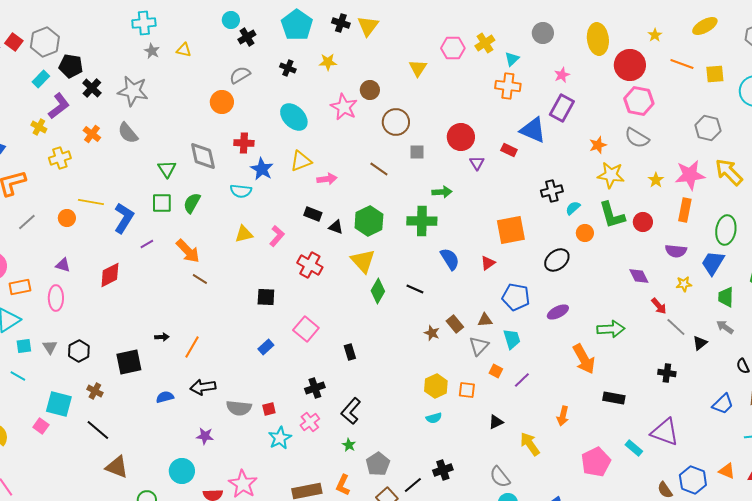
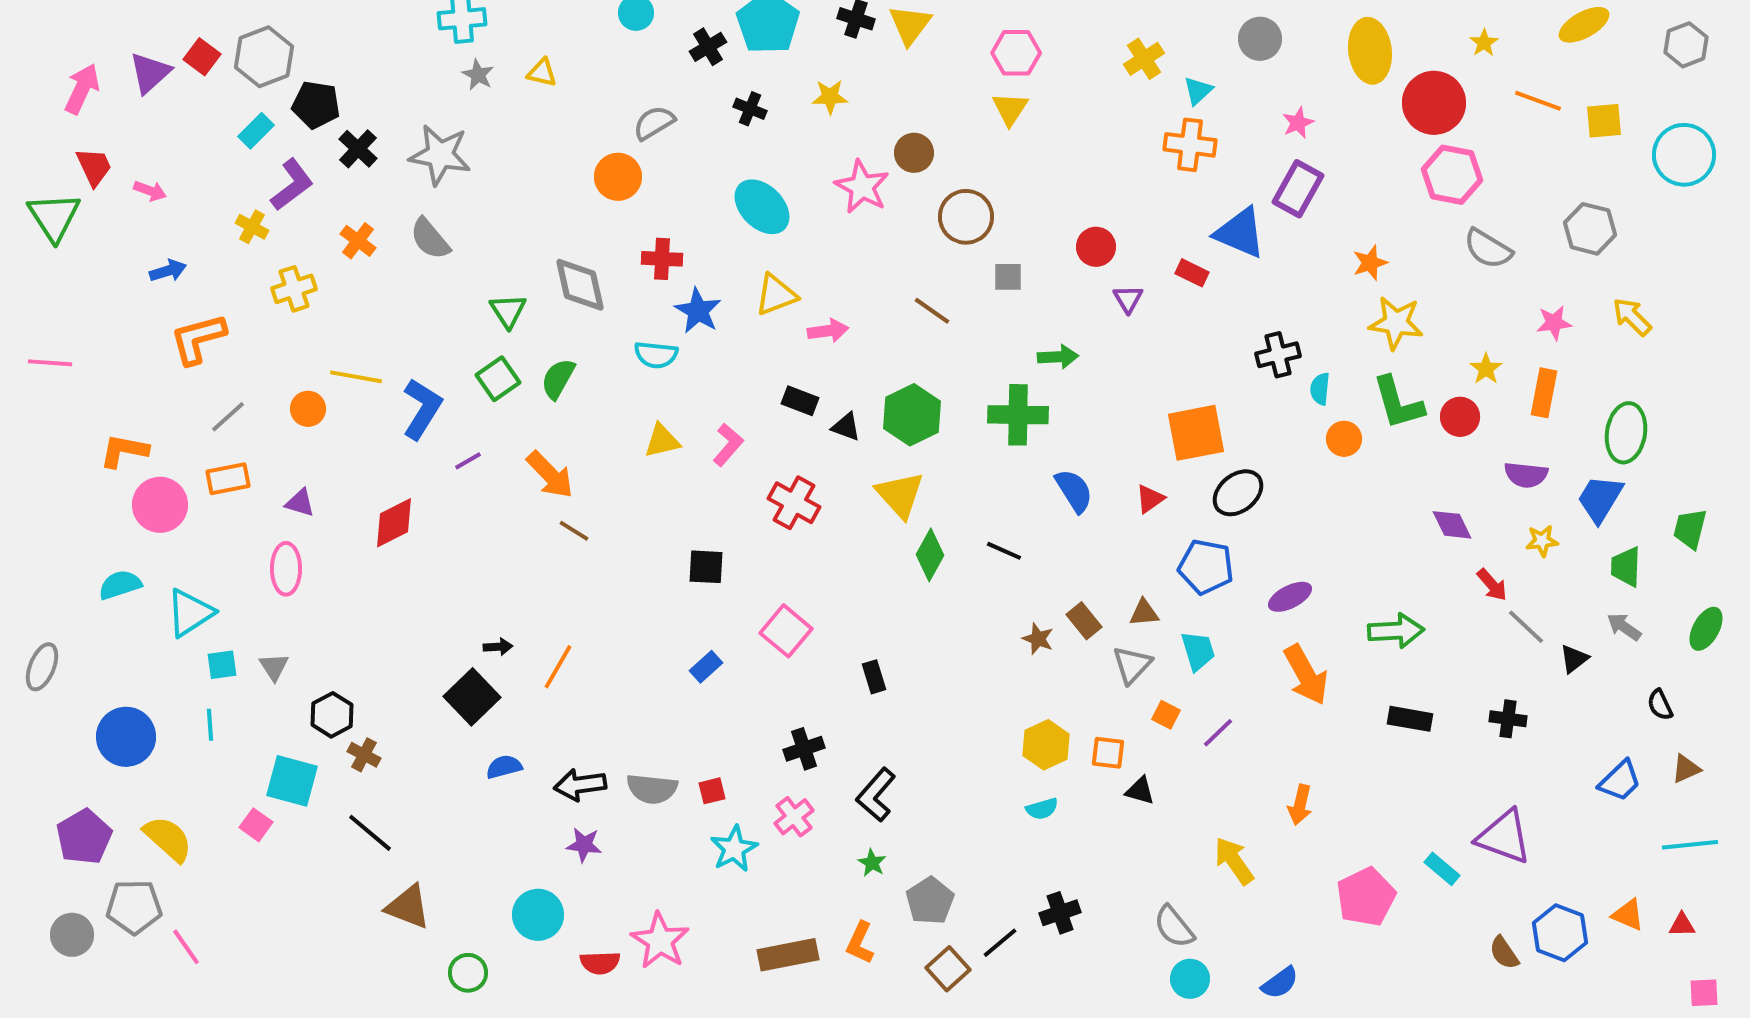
black cross: (247, 37) -> (708, 47), moved
pink hexagon: (453, 48) -> (1016, 53), moved
red circle: (461, 137) -> (1096, 247), size x0.7
gray semicircle: (637, 138) -> (1488, 249), moved
yellow arrow: (729, 172) -> (1632, 317), size x0.7
pink star: (690, 175) -> (1554, 323), size x0.6
yellow star: (656, 180) -> (1486, 369), moved
green square: (162, 203) -> (498, 379), turned -35
cyan semicircle: (573, 208) -> (1320, 389), turned -42
black ellipse: (557, 260) -> (1238, 493), moved
orange rectangle: (20, 287) -> (228, 479), moved
black hexagon: (79, 351) -> (332, 715), moved
orange arrow: (584, 359) -> (1306, 675), moved
black square: (129, 362) -> (472, 697), moved, turned -32
cyan line: (18, 376) -> (210, 725), turned 56
black arrow: (203, 387) -> (580, 785), moved
black rectangle: (614, 398) -> (1410, 719), moved
black triangle: (496, 422) -> (1140, 791), moved, turned 42

